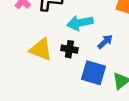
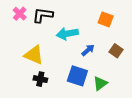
black cross: (69, 49) -> (40, 79), moved

